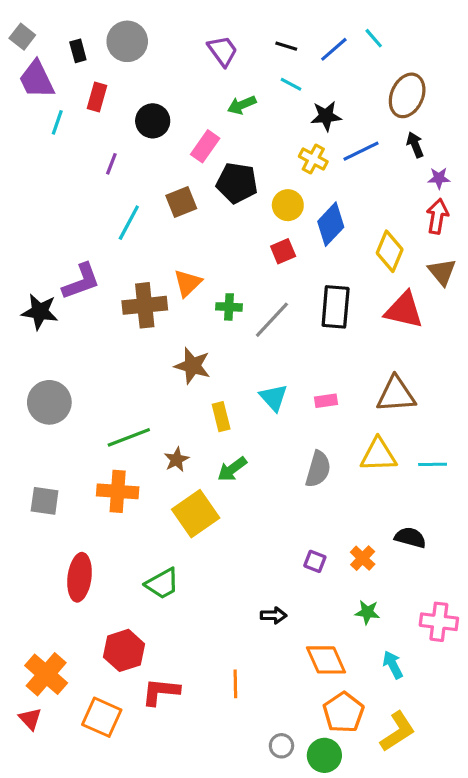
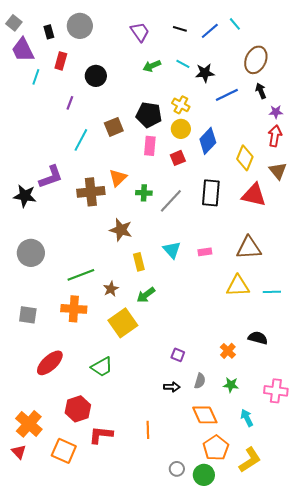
cyan line: (291, 84) -> (183, 64), moved
pink rectangle: (205, 146) -> (150, 146), moved, turned -30
yellow cross: (313, 159) -> (181, 105), moved
gray semicircle: (318, 469) -> (200, 381), moved, size x0.7
purple square: (315, 561) -> (178, 355), moved
red ellipse: (80, 577) -> (50, 363), turned 40

